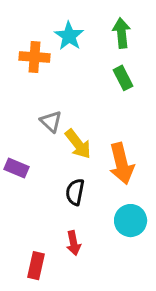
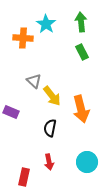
cyan circle: (131, 221) -> (87, 162), moved

